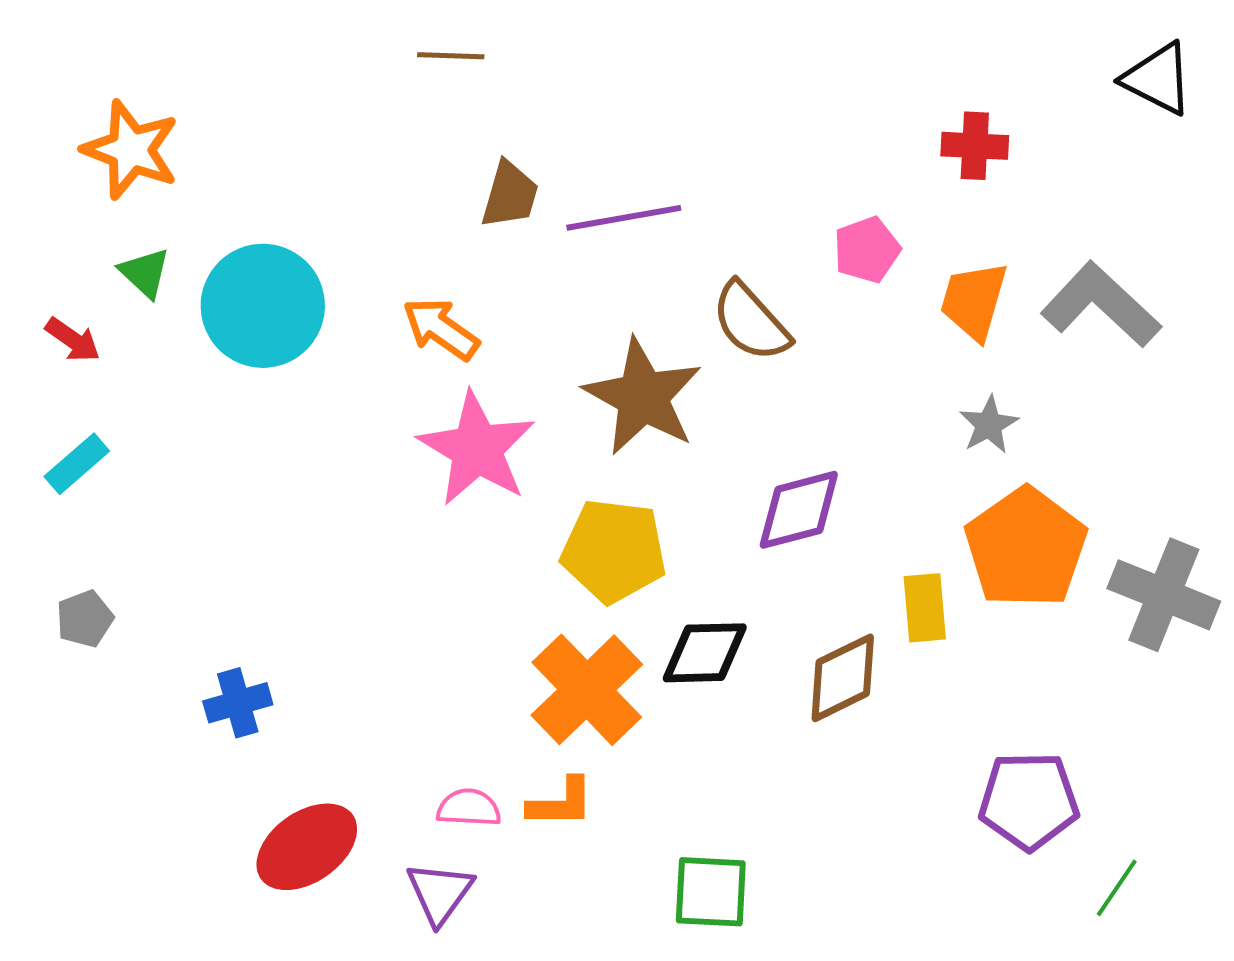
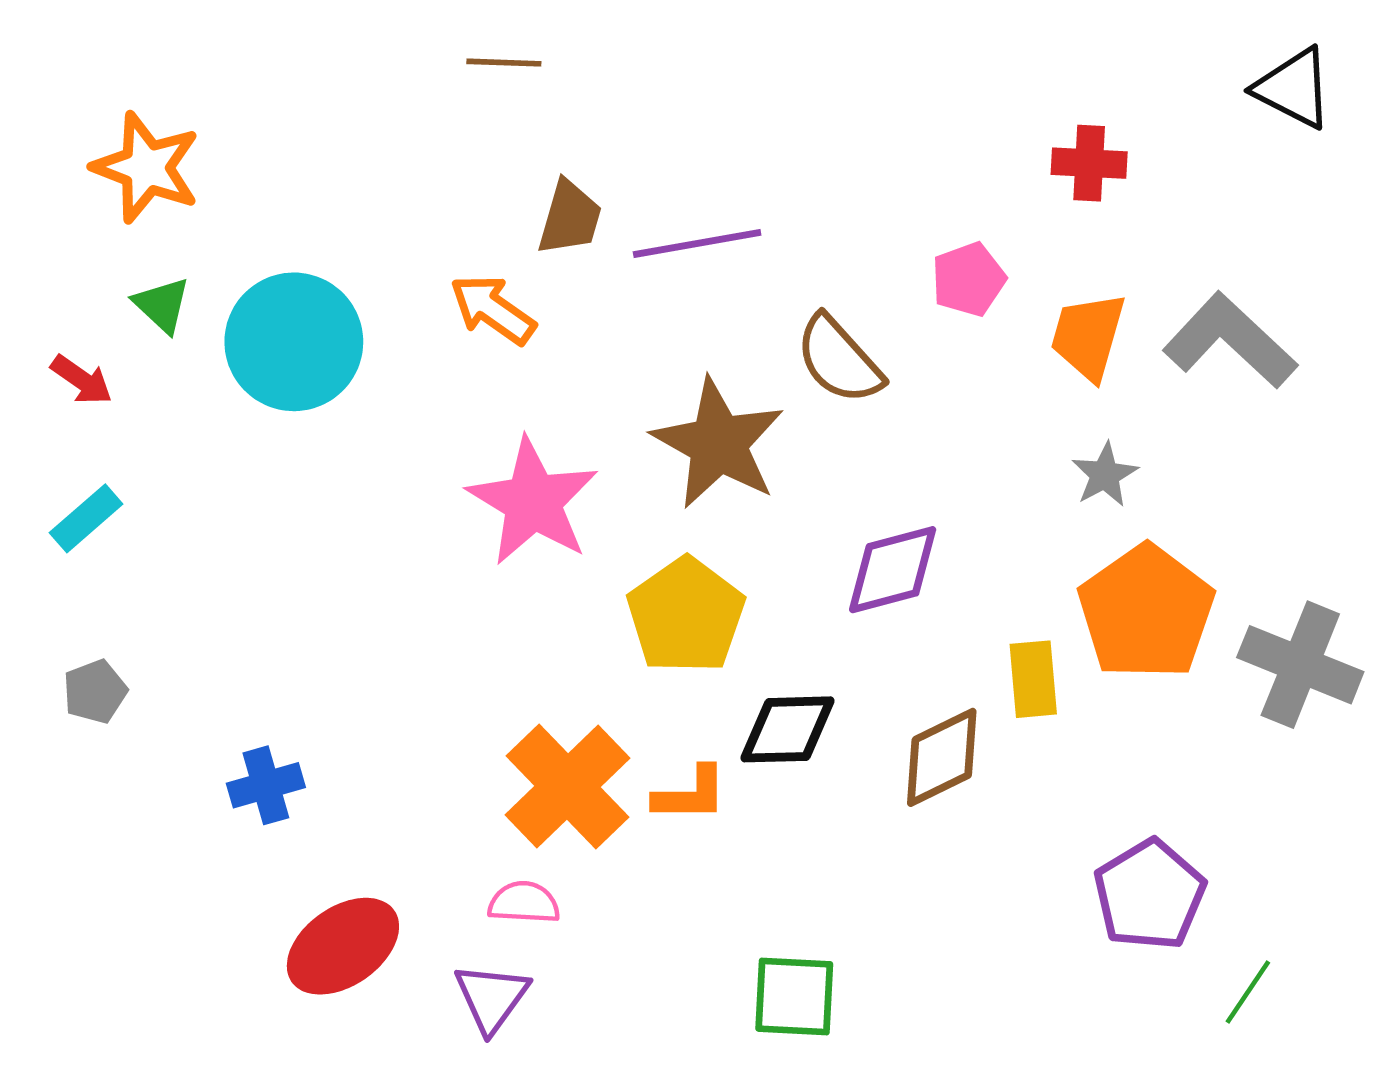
orange arrow: (441, 329) -> (493, 309), moved
yellow pentagon: (614, 551) -> (686, 616), turned 30
orange cross: (587, 690) -> (567, 786), moved
purple pentagon: (1029, 801) -> (1149, 895), turned -30
orange L-shape: (561, 803) -> (690, 794), moved

